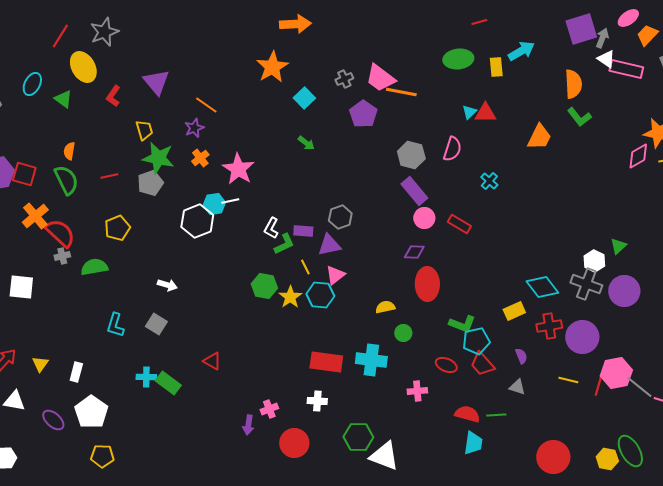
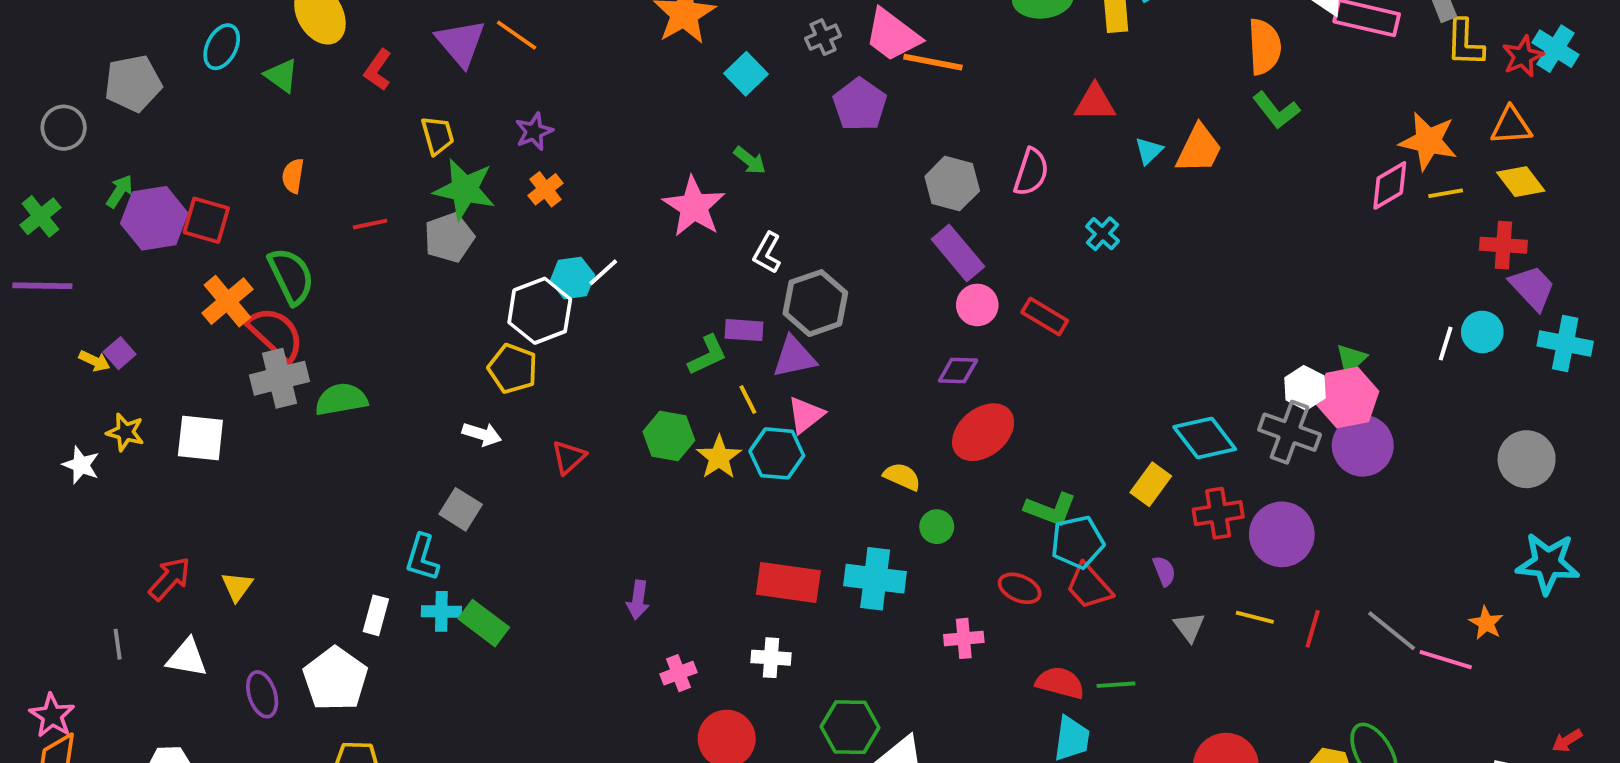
orange line: (206, 105) -> (517, 35), moved
cyan triangle: (469, 112) -> (1149, 151), moved
pink star: (238, 169) -> (694, 207), moved
green semicircle: (66, 180) -> (291, 276), moved
white line: (230, 201) -> (603, 272), turned -30
gray hexagon: (340, 217) -> (815, 303), size x1.4
yellow pentagon: (117, 228) -> (513, 369), moved, turned -30
white L-shape: (271, 228) -> (767, 253), moved
gray cross: (62, 256) -> (279, 378), size x1.8
red ellipse: (427, 284) -> (983, 432), turned 52
yellow semicircle: (385, 307) -> (902, 477), turned 36
yellow rectangle: (514, 311) -> (1151, 484), turned -30
cyan L-shape: (115, 325) -> (422, 557), moved
red triangle: (212, 361) -> (569, 457), moved, turned 48
white rectangle: (76, 372) -> (376, 615), moved
pink hexagon: (616, 373) -> (1347, 397), moved
gray triangle: (517, 387) -> (1189, 627), moved, turned 36
purple ellipse: (53, 420) -> (262, 694), turned 30
purple arrow: (248, 425) -> (638, 600), moved

